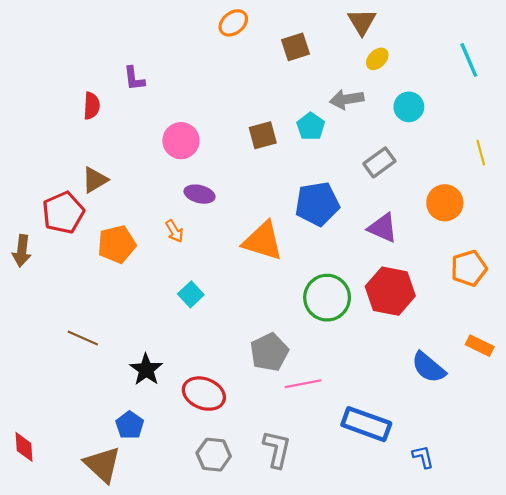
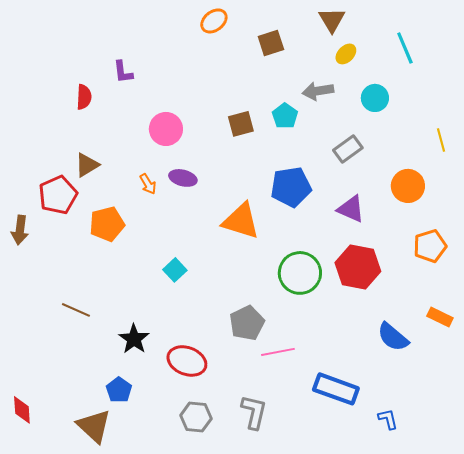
cyan line: (469, 60) -> (405, 48), moved
orange arrow: (174, 231) -> (148, 184), moved

